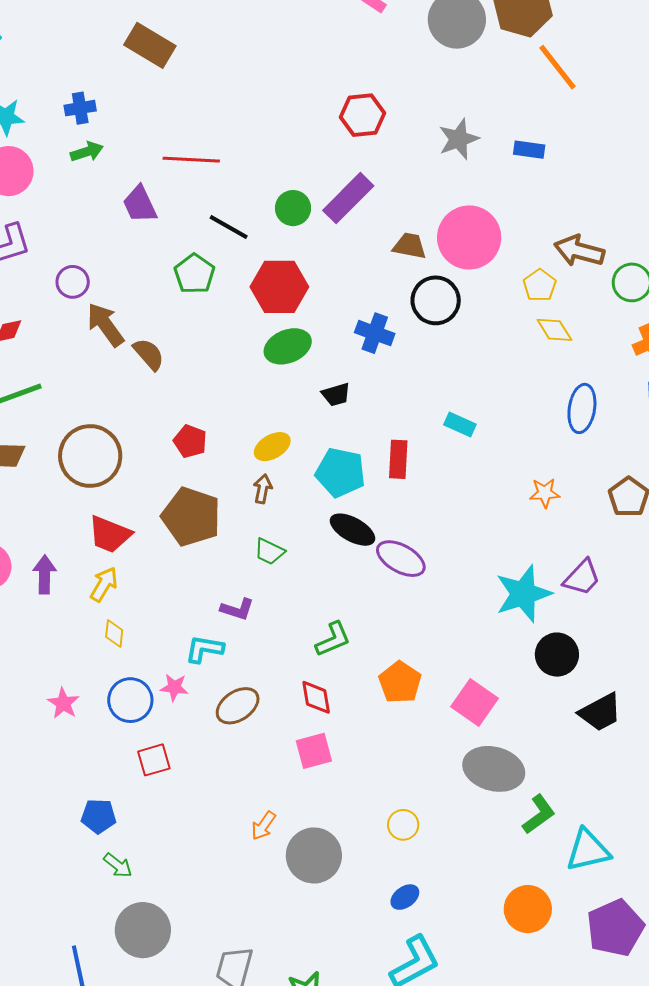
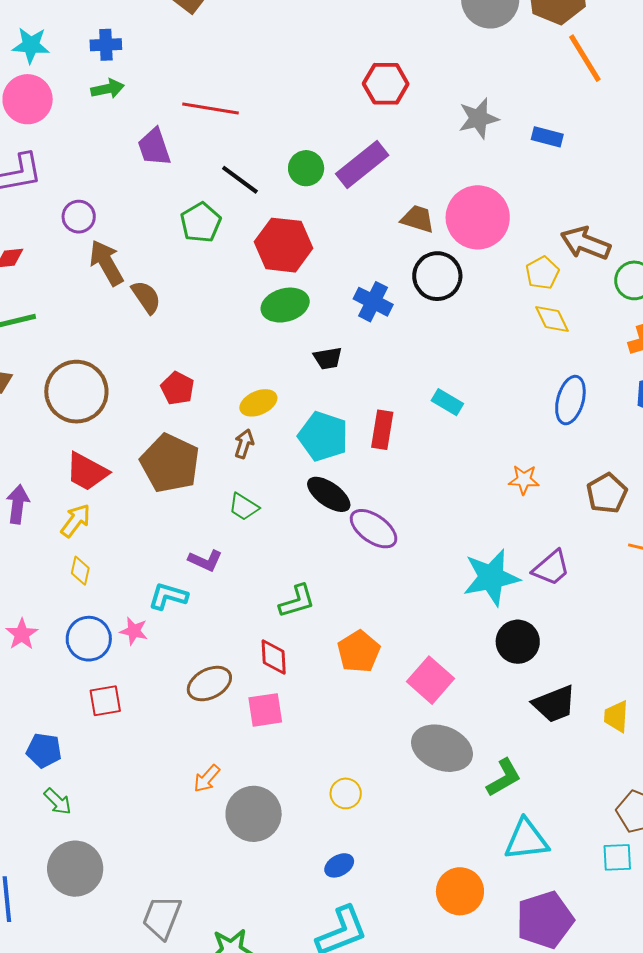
brown ellipse: (238, 706) -> (209, 684), moved
green L-shape: (539, 814) -> (504, 778), moved

